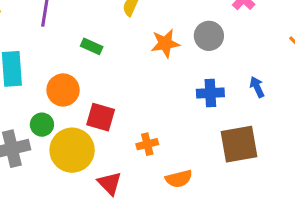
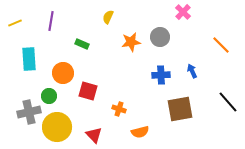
orange cross: (147, 144) -> (119, 109), turned 32
yellow circle: (72, 150) -> (57, 127), moved

